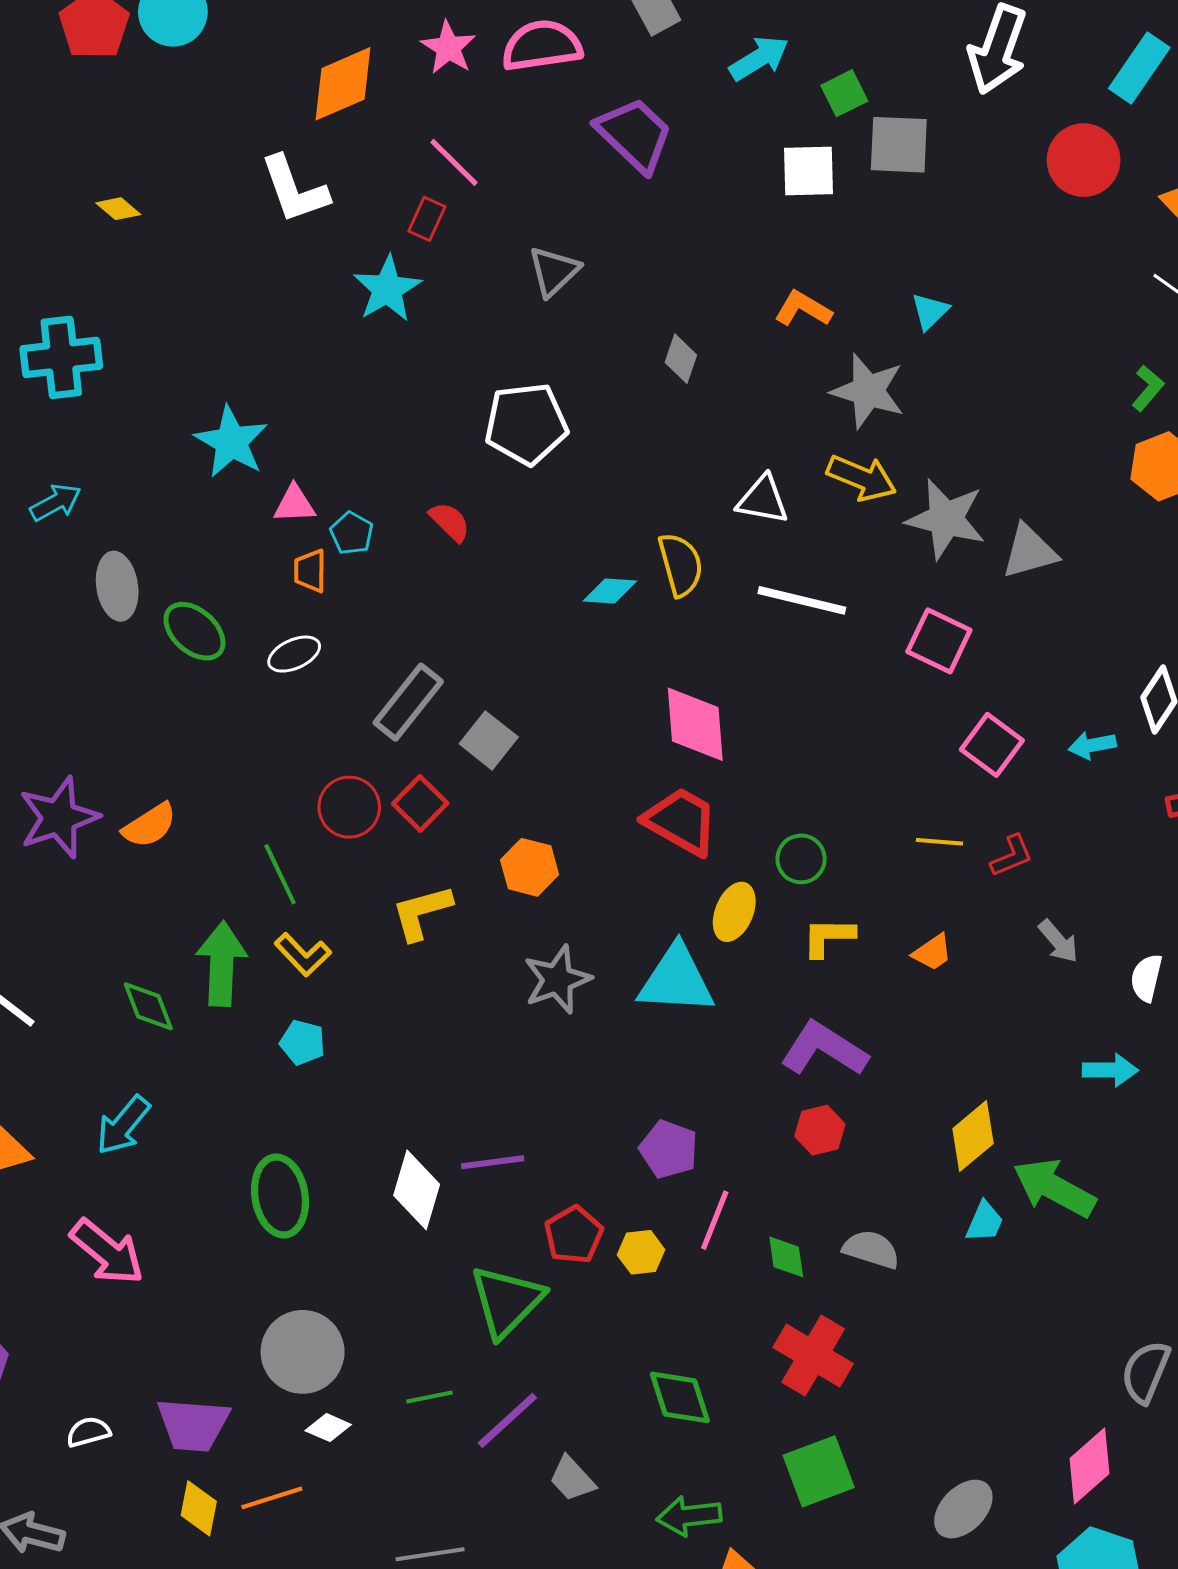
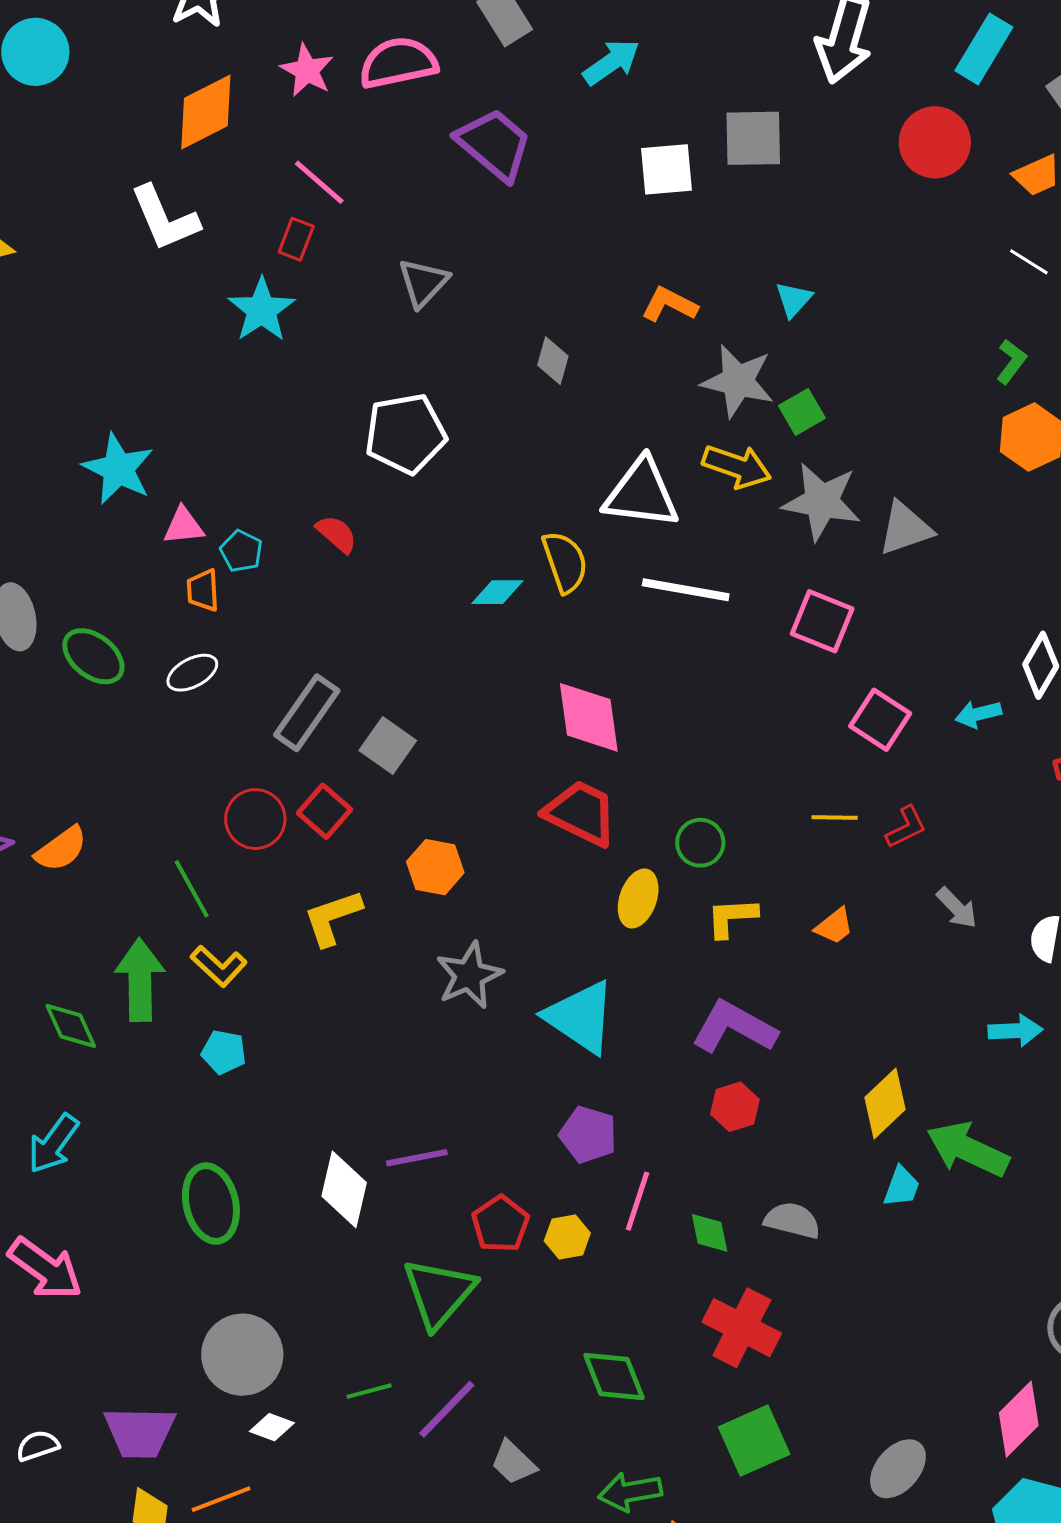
green square: (844, 93) -> (802, 412), moved
white triangle: (763, 500) -> (641, 494), size x1.5
cyan triangle: (676, 980) -> (580, 1017), moved, turned 34

